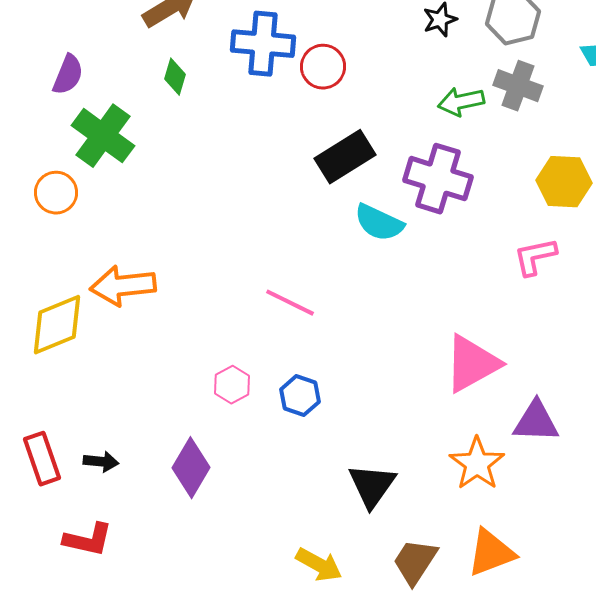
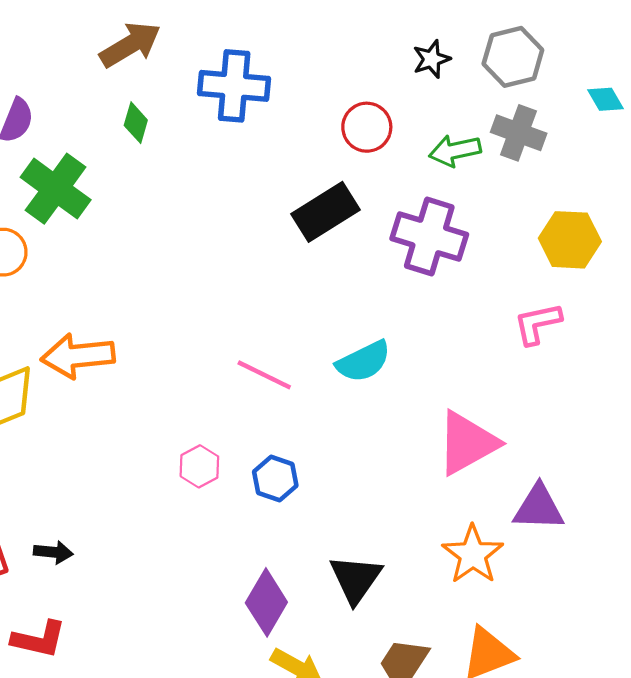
red circle: (323, 67) -> (367, 127), moved
cyan semicircle: (379, 223) -> (363, 361), moved, turned -51
purple diamond: (191, 468) -> (266, 602), moved

